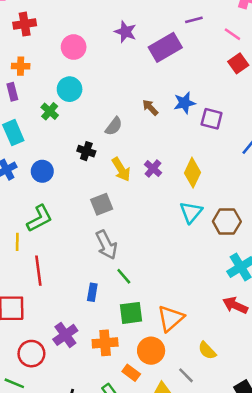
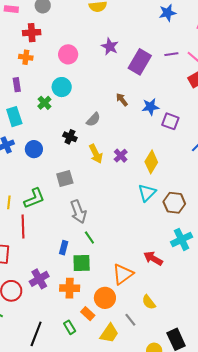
purple line: (194, 20) -> (171, 54), moved
purple rectangle: (165, 47) -> (140, 62), turned -35
orange cross: (21, 66) -> (26, 57), moved
brown arrow: (150, 108) -> (122, 100), moved
gray square: (102, 204) -> (65, 179), moved
green L-shape: (40, 218) -> (34, 198), moved
red arrow: (235, 305) -> (153, 258), moved
green square: (131, 313) -> (82, 263), moved

